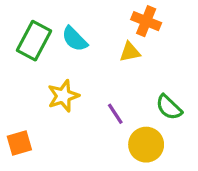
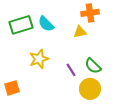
orange cross: (146, 21) -> (90, 13), turned -30
green rectangle: (34, 41) -> (21, 25), turned 45
green semicircle: (169, 107) -> (93, 66), moved

